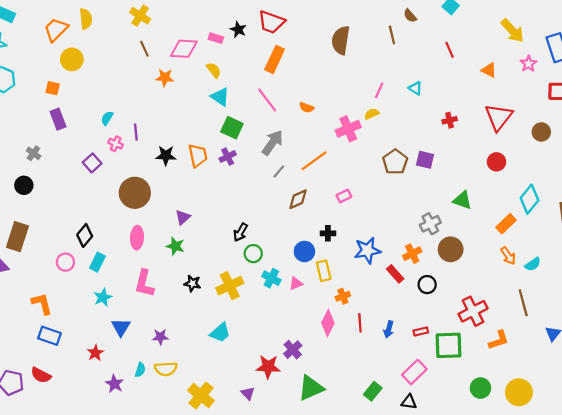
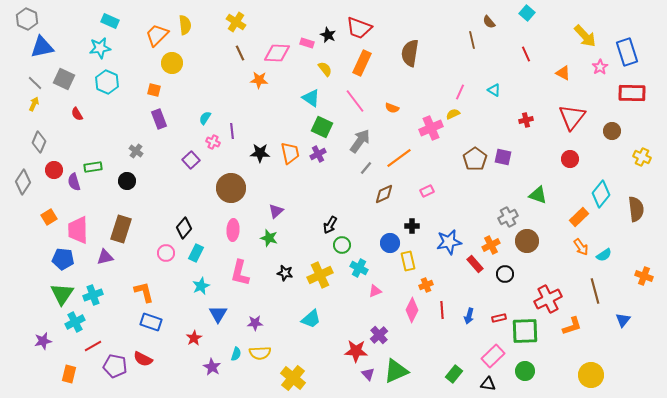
brown semicircle: (341, 40) -> (410, 53), moved
yellow semicircle: (214, 70) -> (325, 69), moved
pink triangle: (296, 283) -> (375, 291), moved
green circle: (480, 388) -> (525, 371), moved
purple triangle: (248, 393) -> (368, 374), moved

